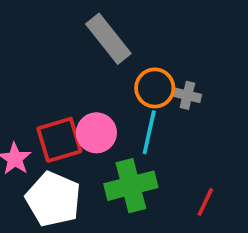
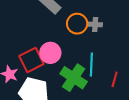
cyan line: (149, 132) -> (91, 65), moved
green cross: (131, 186) -> (74, 78), turned -32

